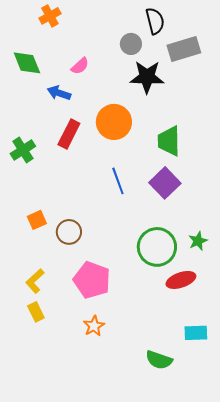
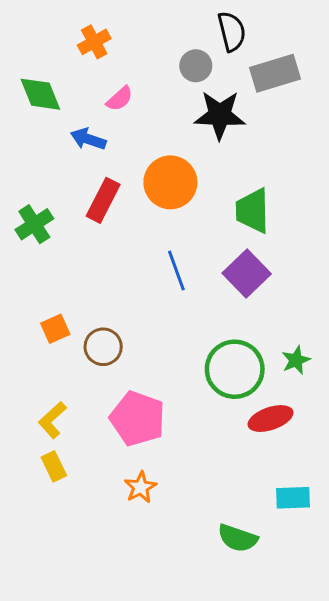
orange cross: (50, 16) -> (94, 42), moved

